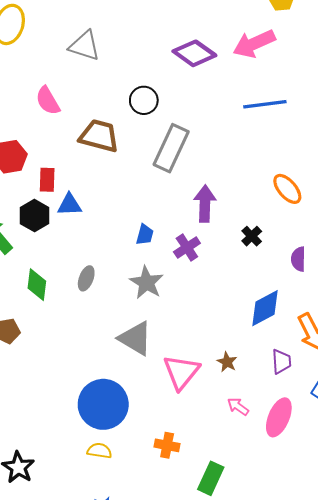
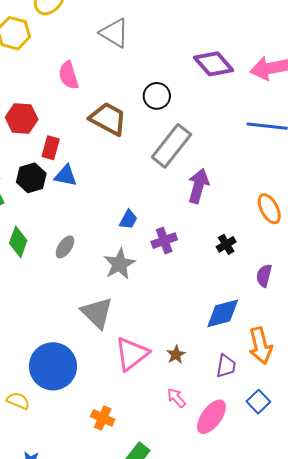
purple arrow: (205, 204) -> (198, 186), moved
yellow semicircle: (99, 451) -> (18, 401), moved

